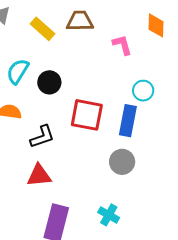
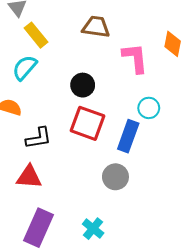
yellow rectangle: (43, 29) -> (36, 35), moved
pink L-shape: (122, 45) -> (135, 58), size x1.4
black circle: (49, 82) -> (83, 85), moved

